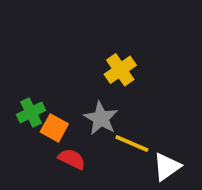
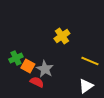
gray star: (101, 118) -> (45, 69), moved
yellow line: (132, 143) -> (90, 61), moved

